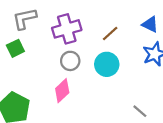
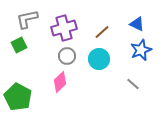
gray line: (140, 111) -> (133, 84), moved

